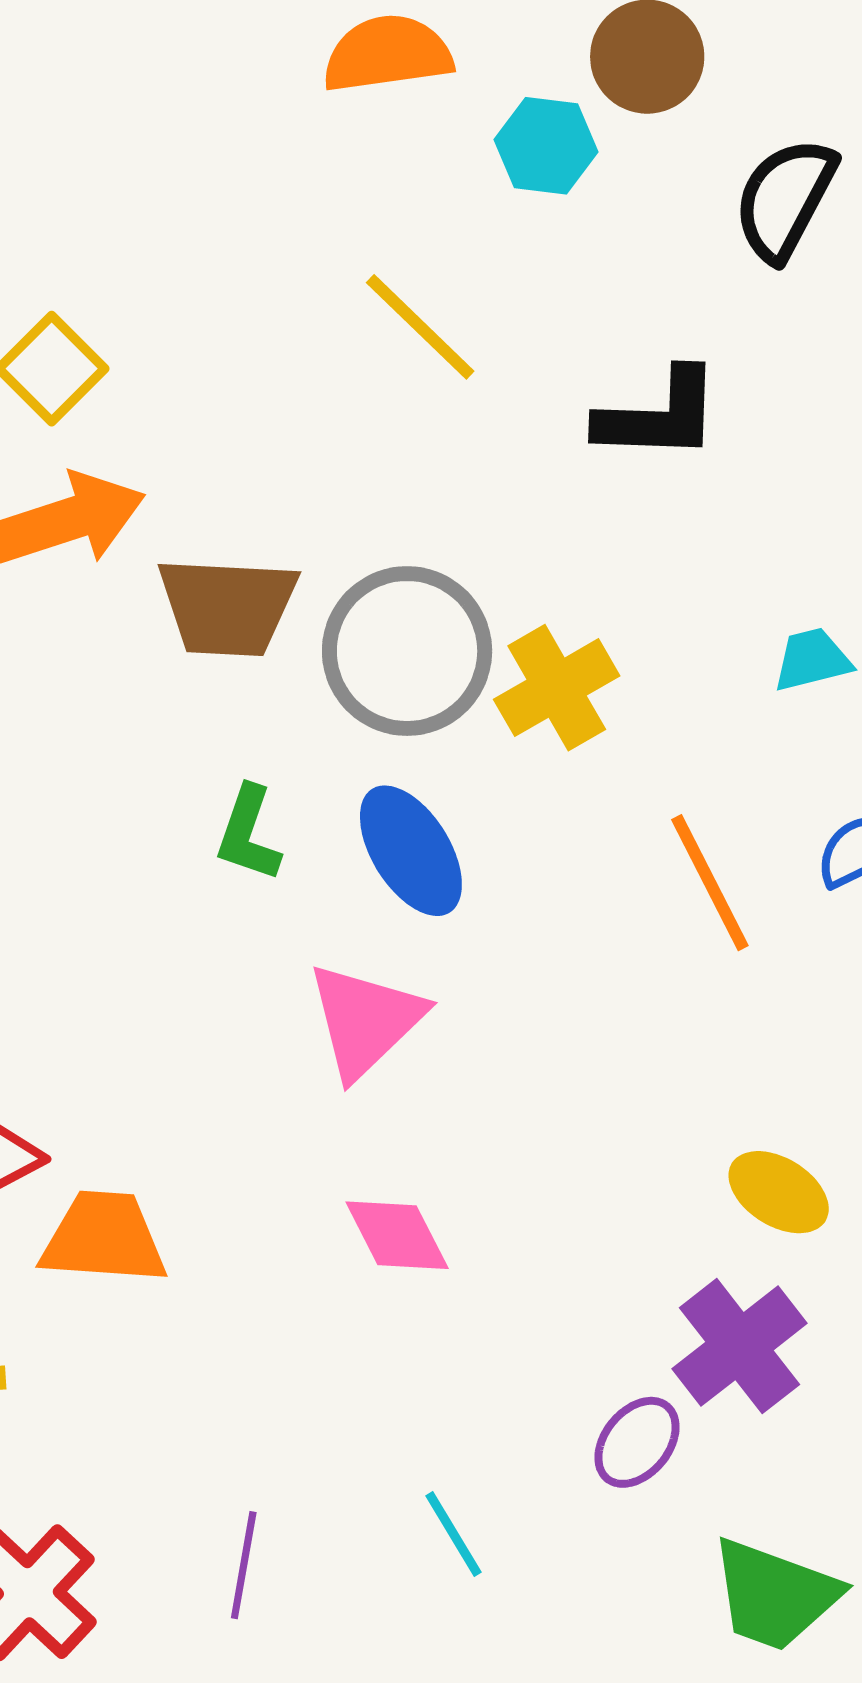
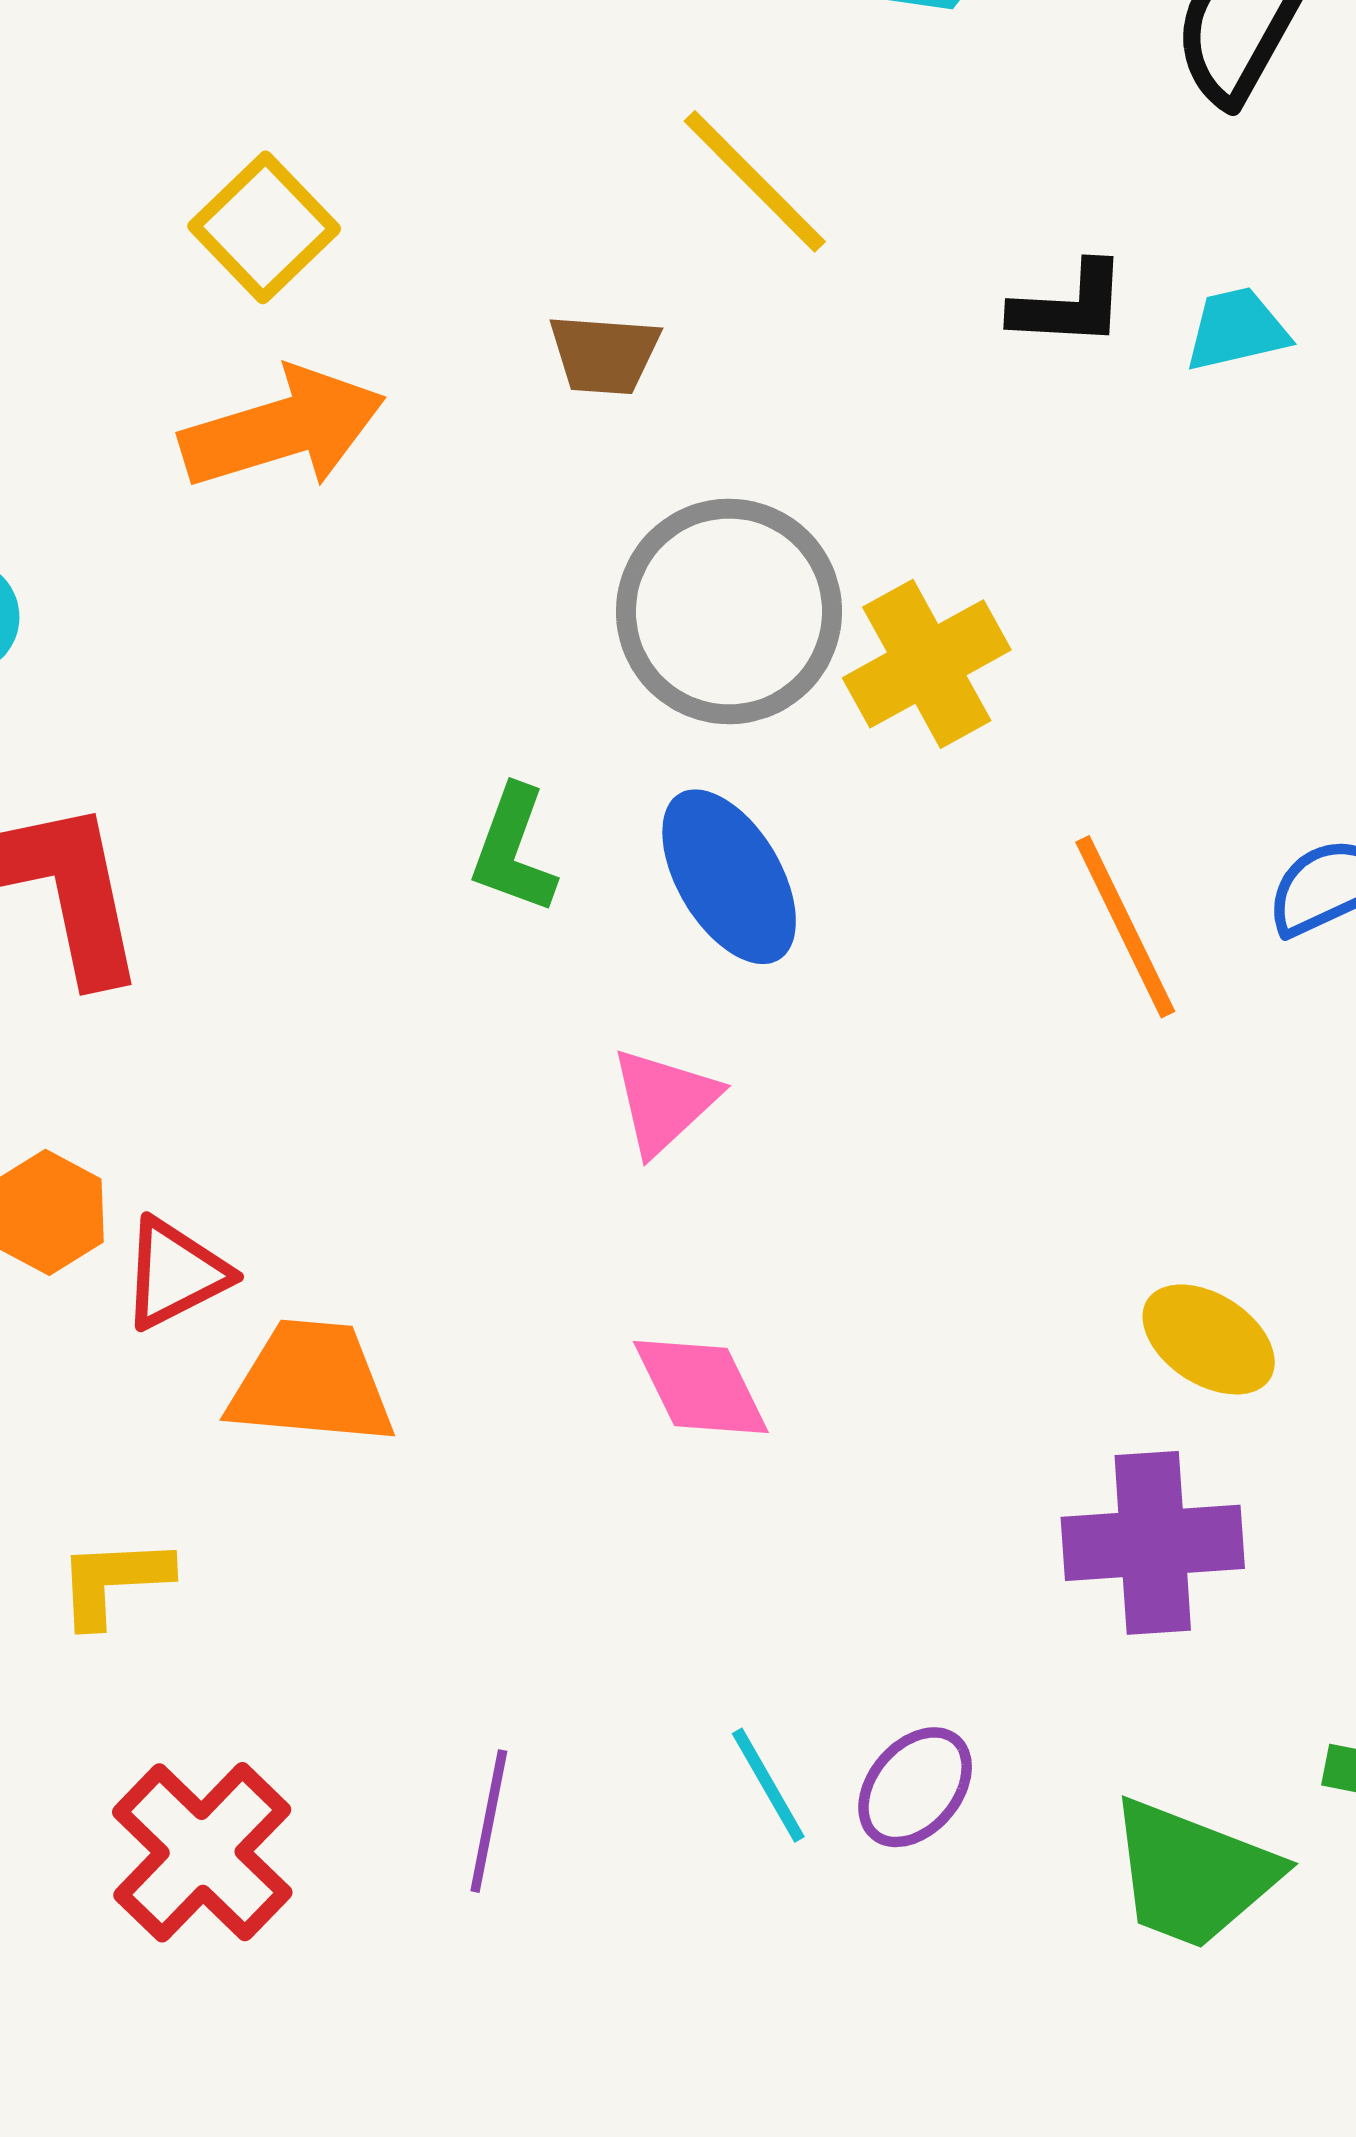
black L-shape: (659, 415) -> (1069, 305), size x0.7
brown trapezoid: (227, 607) -> (604, 354), moved, size x0.6
cyan trapezoid: (812, 660) -> (1237, 329), moved
pink triangle: (365, 1020) -> (664, 1101), size x0.7
purple cross: (739, 1346) -> (1153, 1543), turned 33
purple ellipse: (637, 1442) -> (915, 1787), moved

